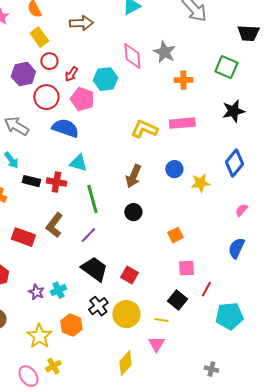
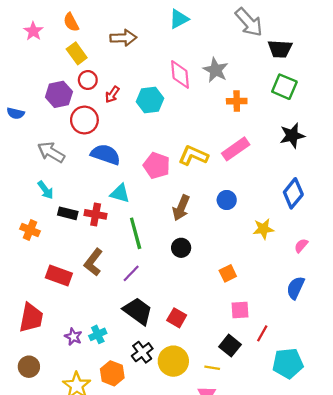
black trapezoid: (248, 33) -> (280, 49), moved
pink pentagon: (82, 99) -> (157, 166), moved
pink rectangle: (182, 123) -> (236, 149), turned -30
yellow star: (200, 183) -> (263, 229), moved

